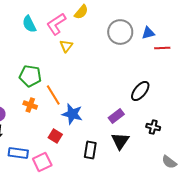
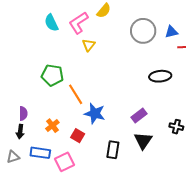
black ellipse: (140, 91) -> (160, 76), moved, turned 45
orange cross: (30, 105) -> (52, 126), moved, turned 32

